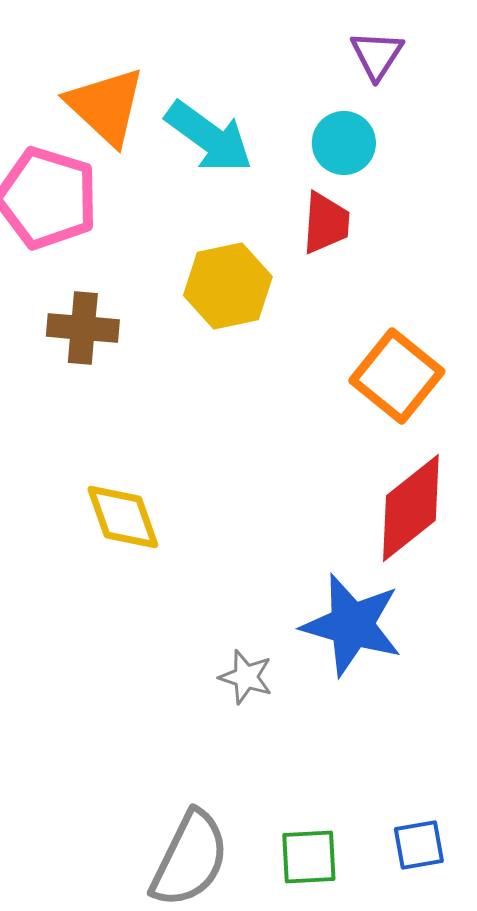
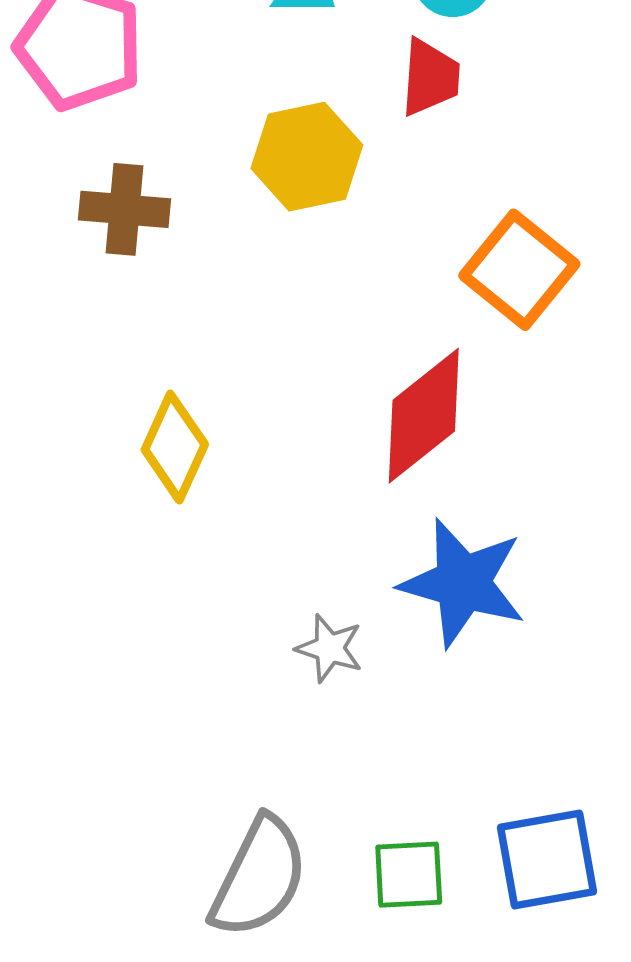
red diamond: (411, 508) -> (424, 416), moved
yellow diamond: (123, 517) -> (175, 447), turned 44
blue square: (419, 845) -> (547, 860), size x1.6

